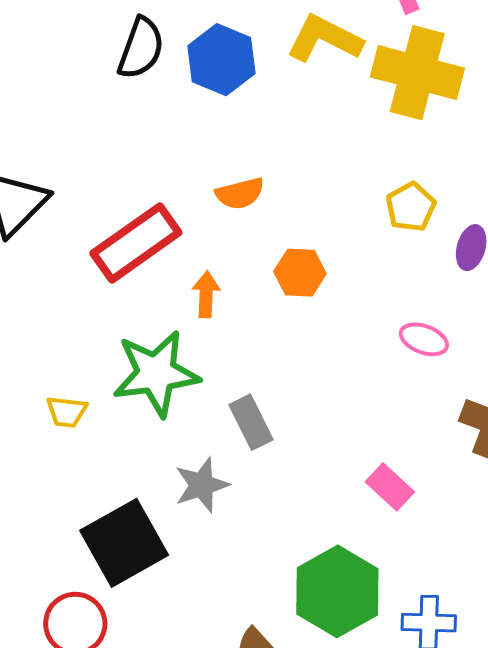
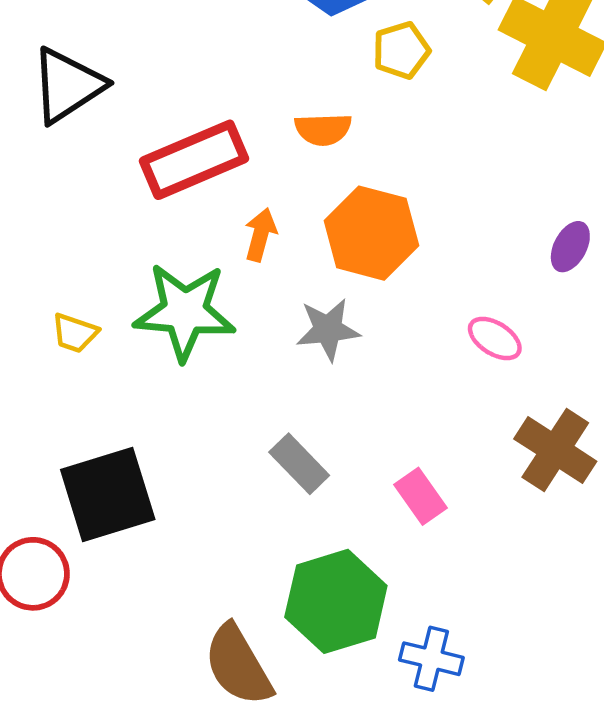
yellow pentagon: (411, 207) -> (401, 50), moved
orange hexagon: (300, 273) -> (371, 233), size x1.6
gray rectangle: (251, 422) -> (299, 464), moved, turned -30
gray star: (202, 485) -> (328, 329), moved

